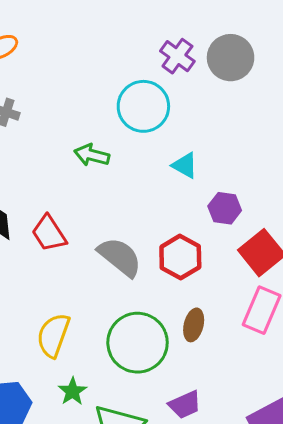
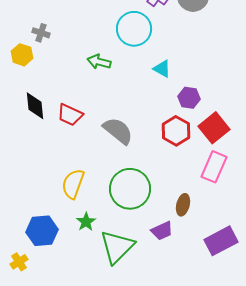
red trapezoid: (49, 233) -> (70, 115), turned -32
red hexagon: (180, 257) -> (176, 131), moved
brown ellipse: (194, 325) -> (183, 205), moved

